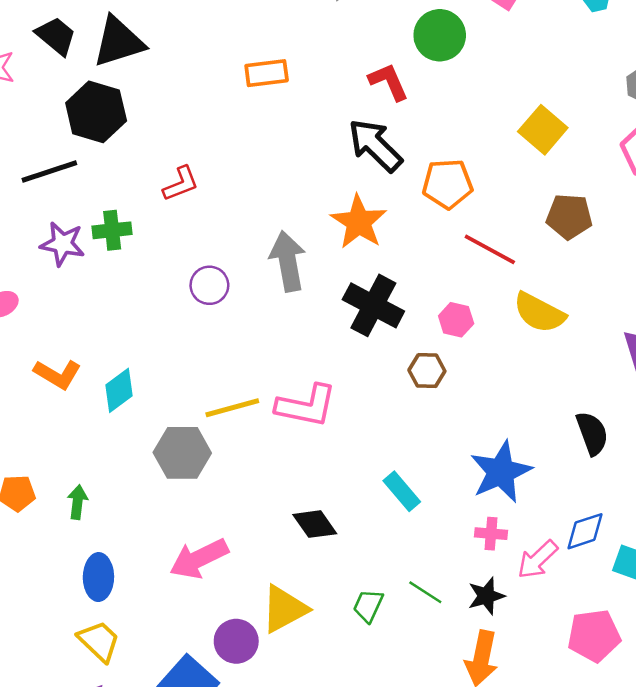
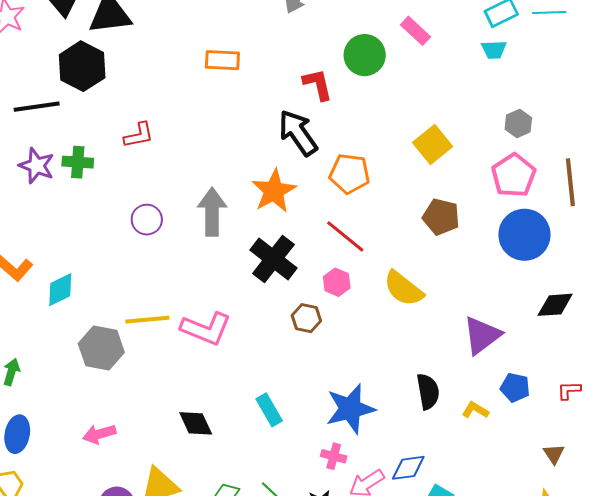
red line: (490, 249) -> (345, 236), moved
pink arrow: (199, 559) -> (99, 434), size x0.7

